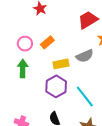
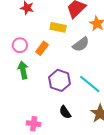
orange rectangle: (47, 42) -> (42, 48), moved
yellow rectangle: (61, 64) -> (58, 27), moved, turned 35

